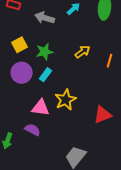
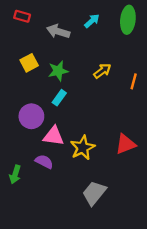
purple circle: (22, 73) -> (31, 116), moved
yellow star: (66, 100) -> (83, 148), moved

